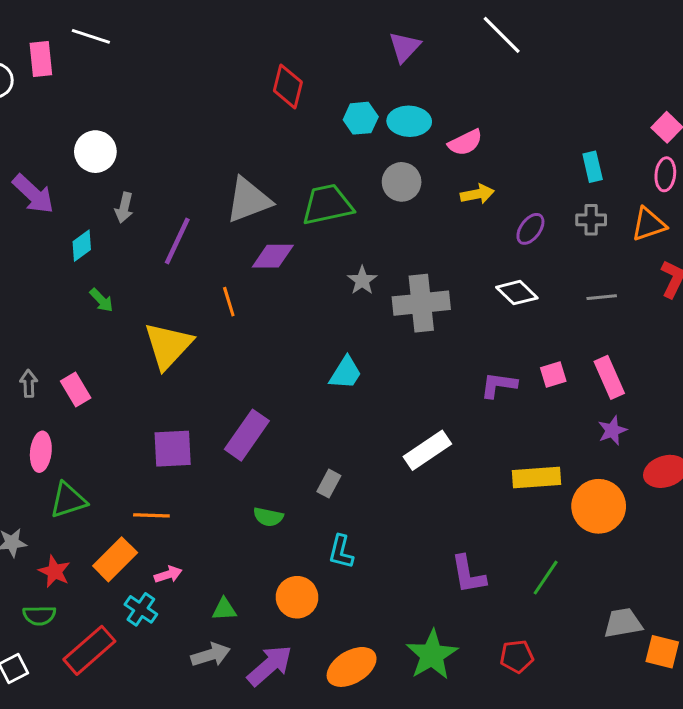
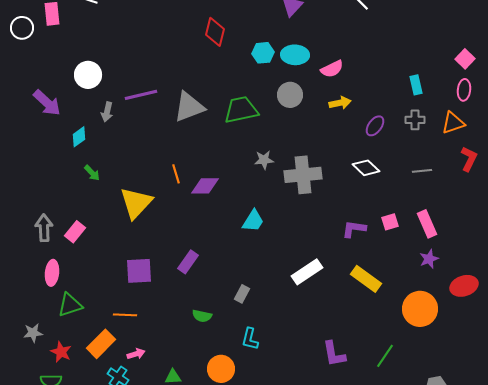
purple line: (177, 241) -> (141, 95), moved, turned 52
purple diamond: (273, 256) -> (205, 186), moved
gray star: (362, 280) -> (264, 160), turned 30
gray arrow: (29, 383) -> (44, 228), size x1.5
pink rectangle: (76, 390) -> (75, 232), turned 70
purple rectangle: (247, 435) -> (188, 262), size x0.7
yellow rectangle: (536, 477) -> (366, 279), moved, turned 40

